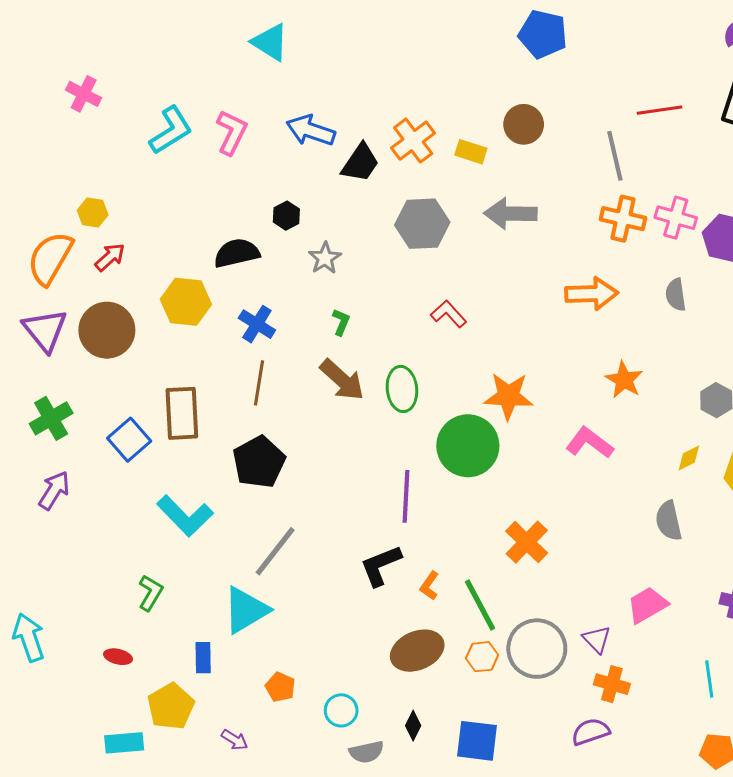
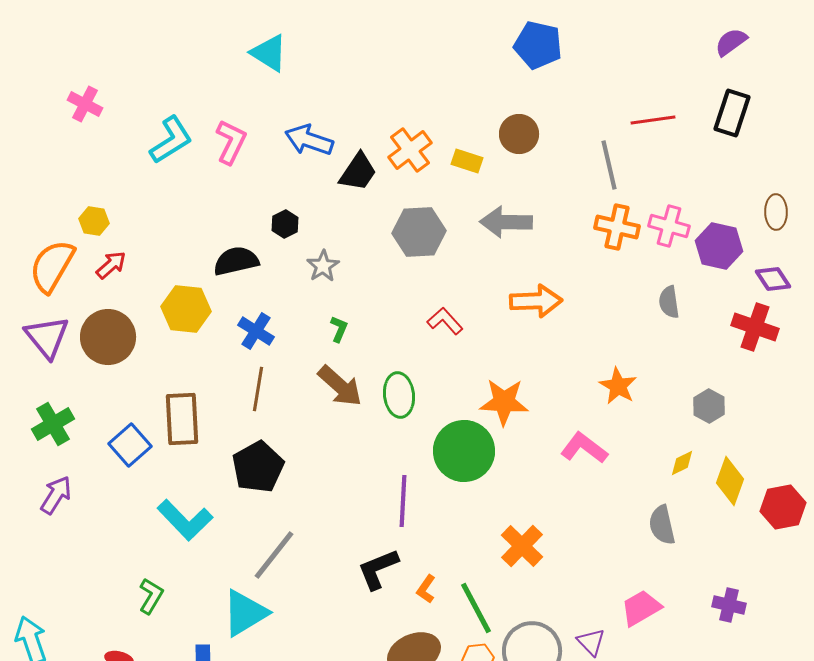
orange arrow: (592, 294) -> (536, 301), moved

